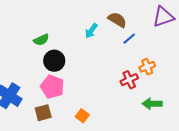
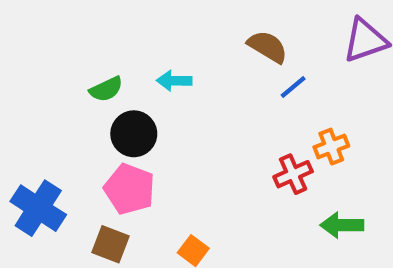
cyan arrow: (91, 31) -> (174, 81), moved, turned 56
brown square: (43, 113) -> (110, 244), turned 36

